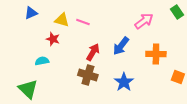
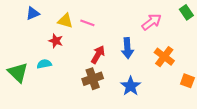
blue arrow: (121, 46) -> (127, 48), turned -42
orange cross: (156, 54) -> (164, 57), turned 36
brown cross: (88, 75) -> (93, 79), turned -36
green triangle: (28, 89) -> (18, 72), moved

